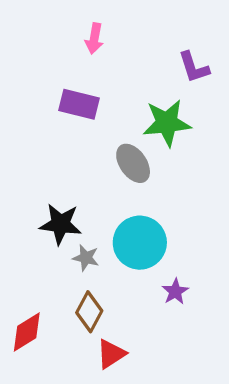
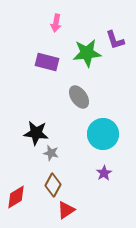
green star: (167, 123) -> (87, 53), moved
cyan circle: (140, 243) -> (103, 134), moved

